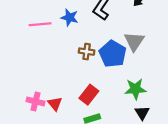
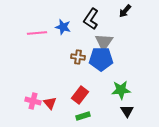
gray triangle: (134, 41) -> (104, 42), moved
blue pentagon: (113, 54) -> (101, 59), turned -30

